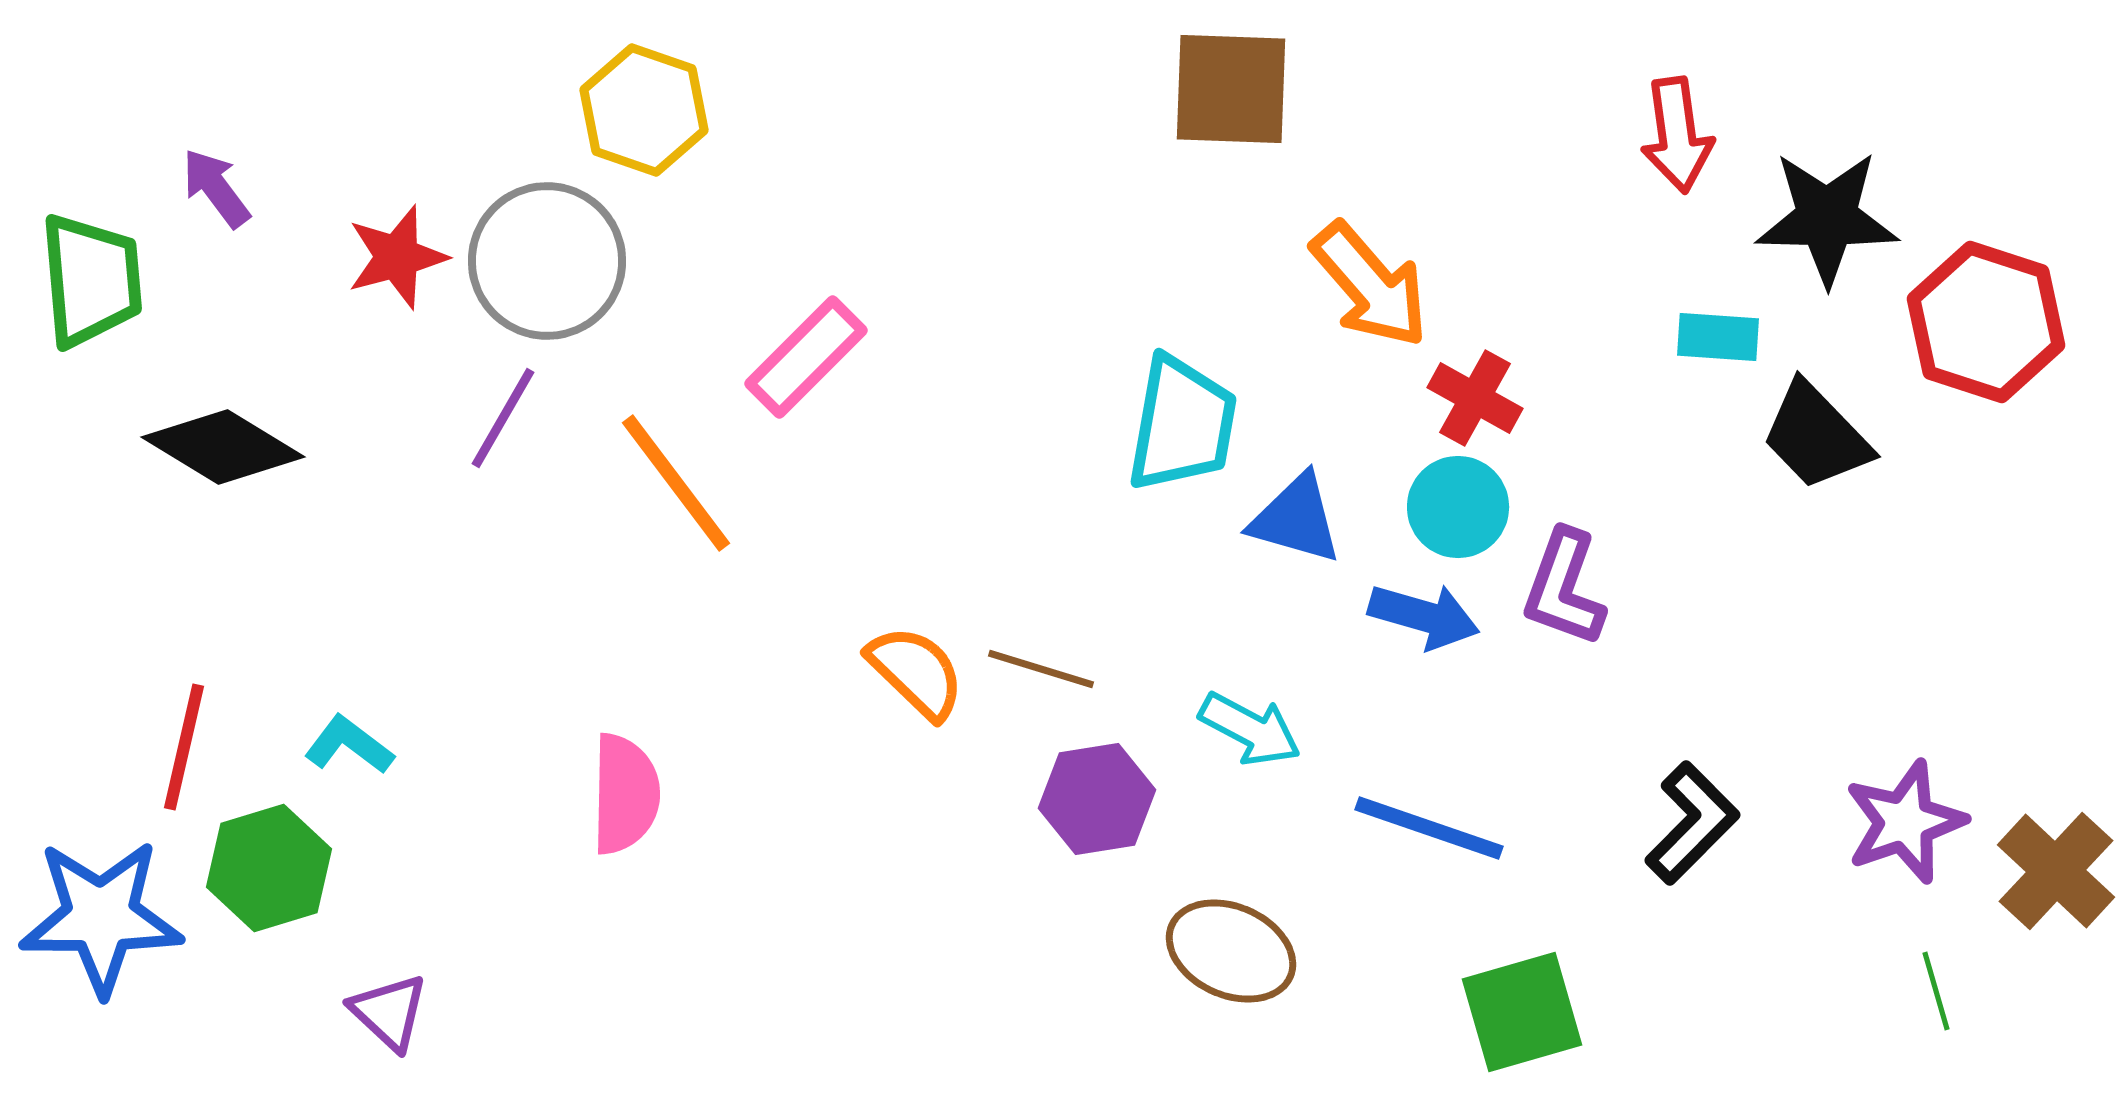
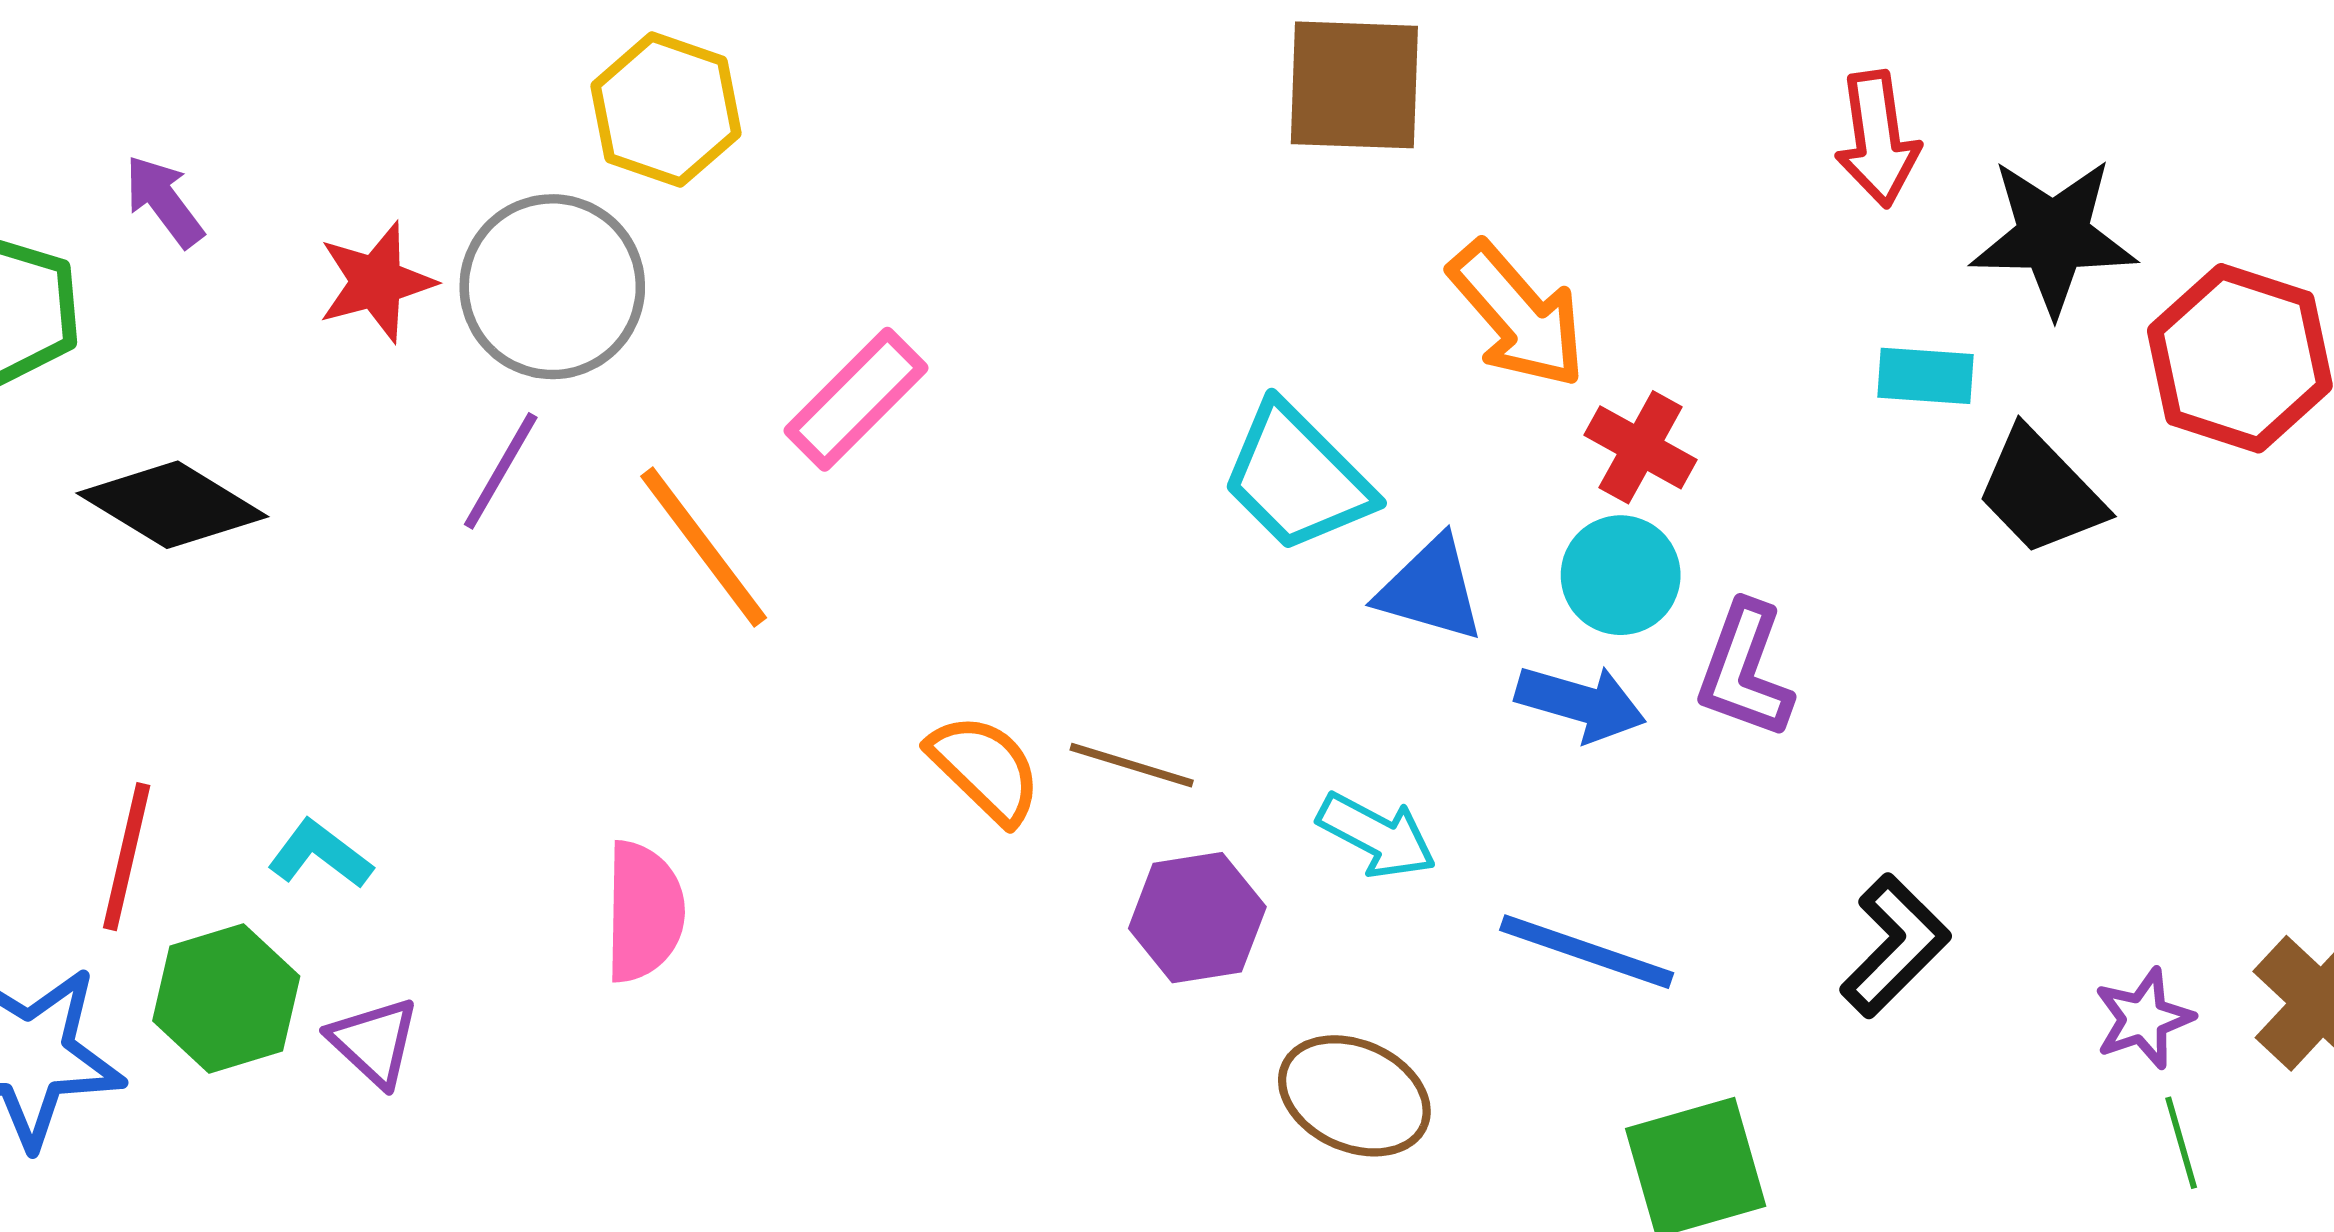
cyan trapezoid: (1182, 424) -> (1297, 478), turned 125
purple star: (1905, 822) -> (2144, 1018), moved, size x0.7
purple triangle: (389, 1012) -> (374, 1042), moved

